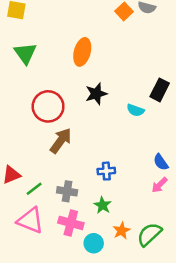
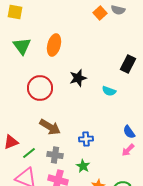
orange ellipse: (82, 52) -> (54, 45), moved
black rectangle: (160, 90) -> (128, 64), moved
brown arrow: (61, 141) -> (50, 127), moved, turned 85

